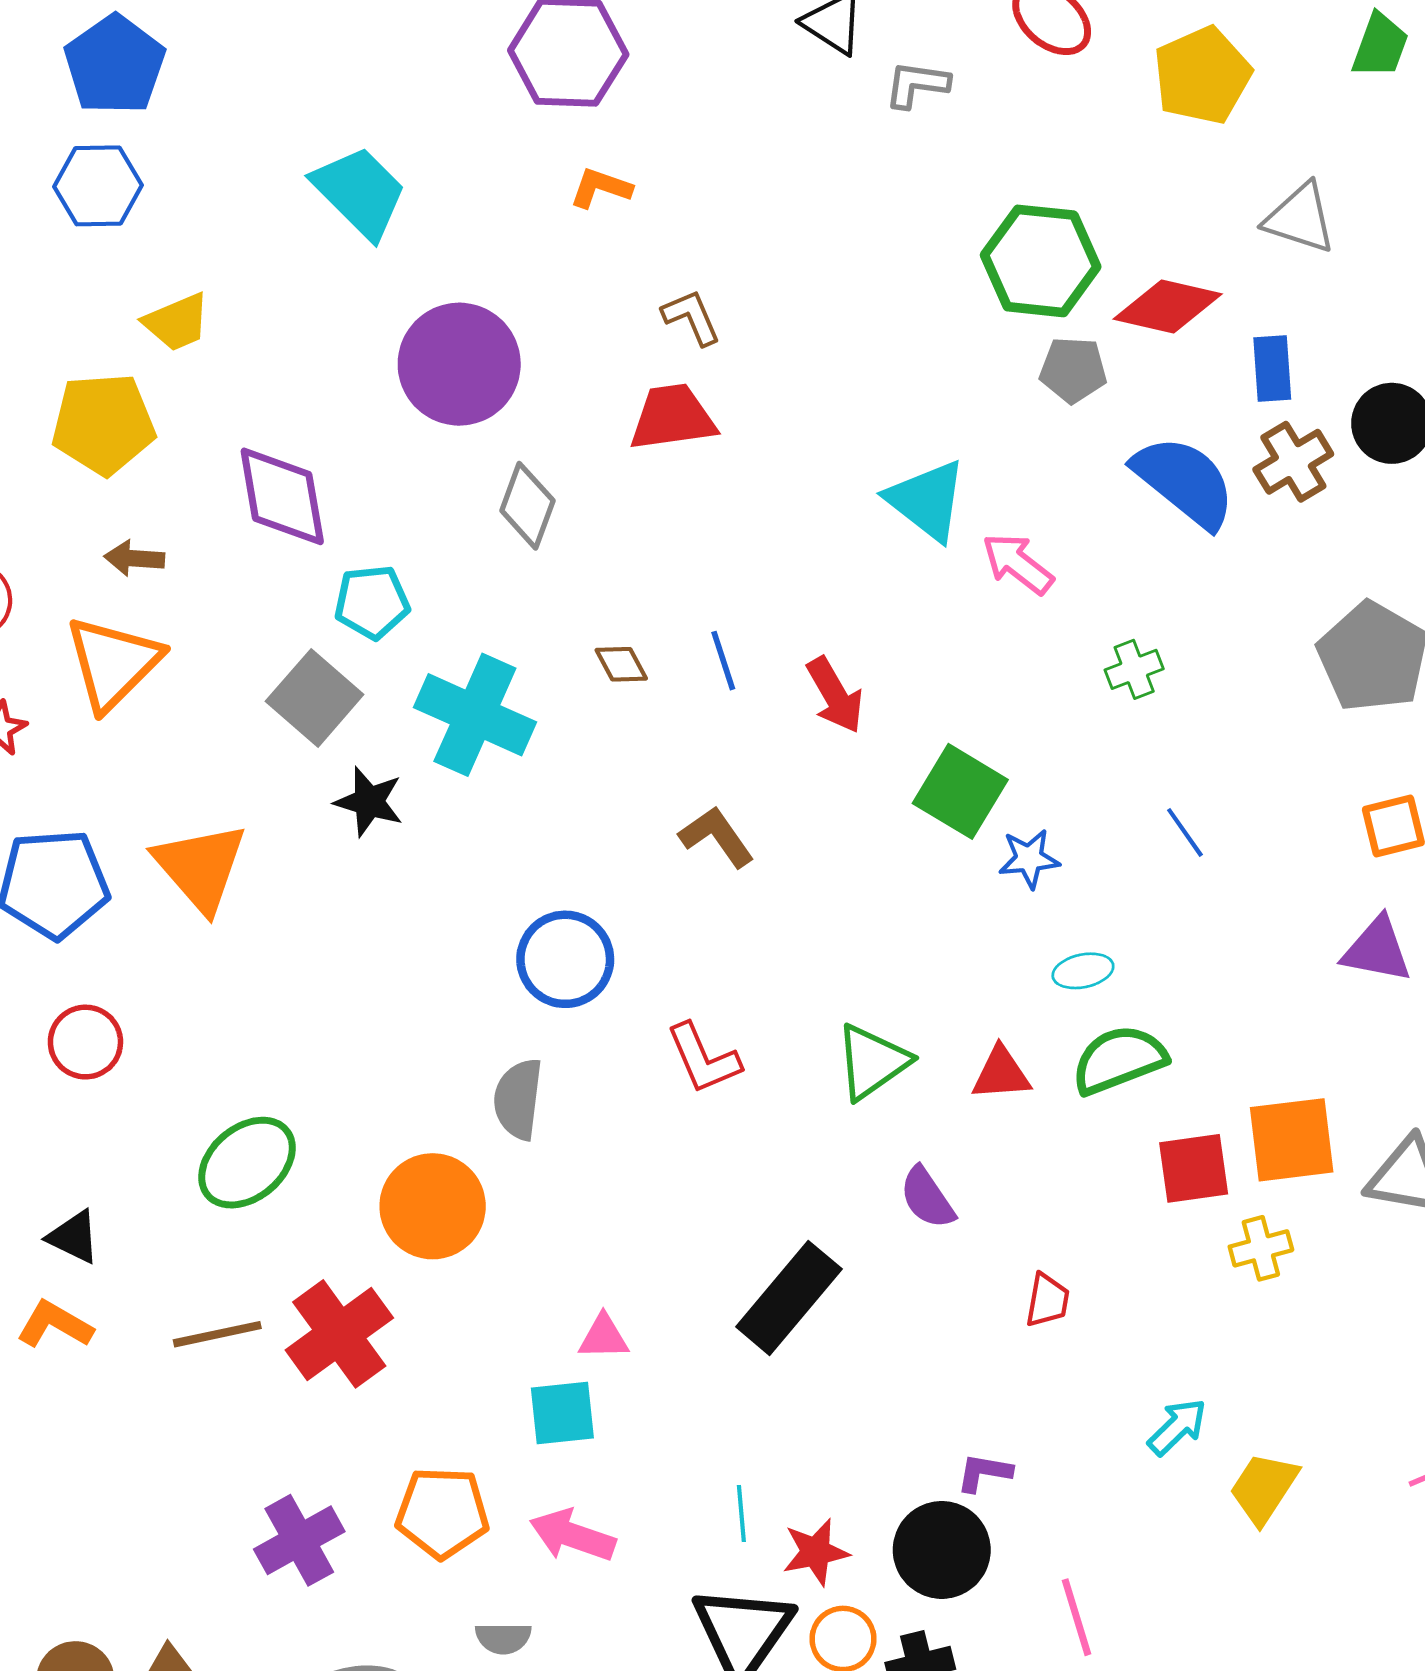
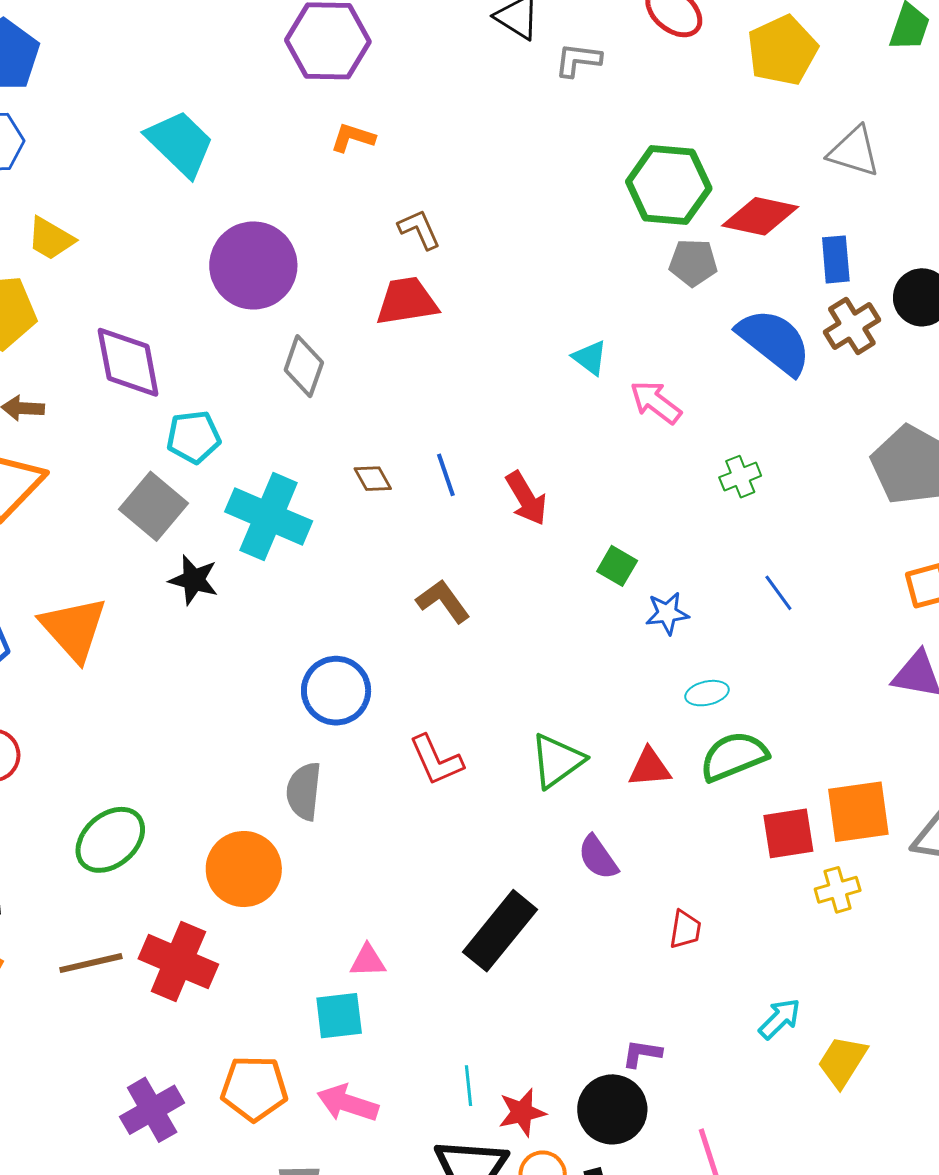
yellow trapezoid: (177, 322) -> (51, 239), turned 54
cyan triangle: (927, 500) -> (590, 358), size x0.6
green square: (960, 791) -> (617, 566), size x0.6
red cross: (339, 1334) -> (178, 962), turned -30

